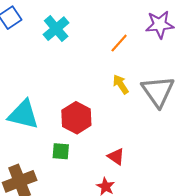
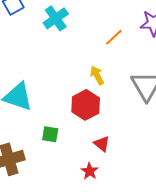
yellow arrow: (121, 84) -> (97, 75), moved
red hexagon: (76, 118) -> (86, 105), moved

